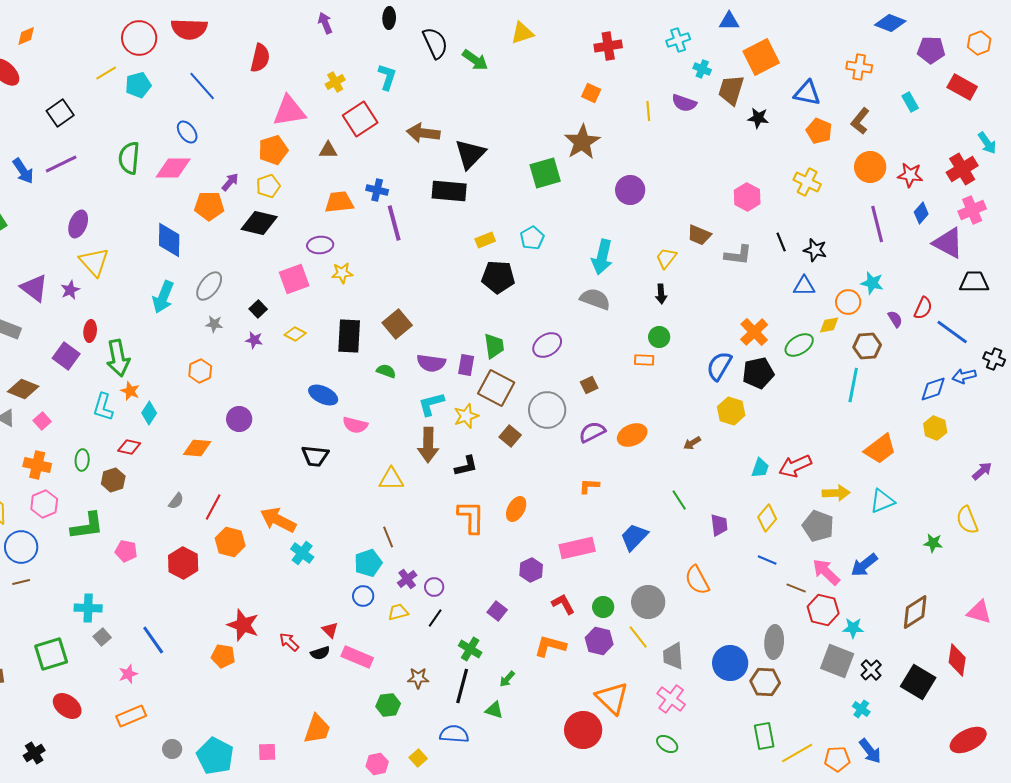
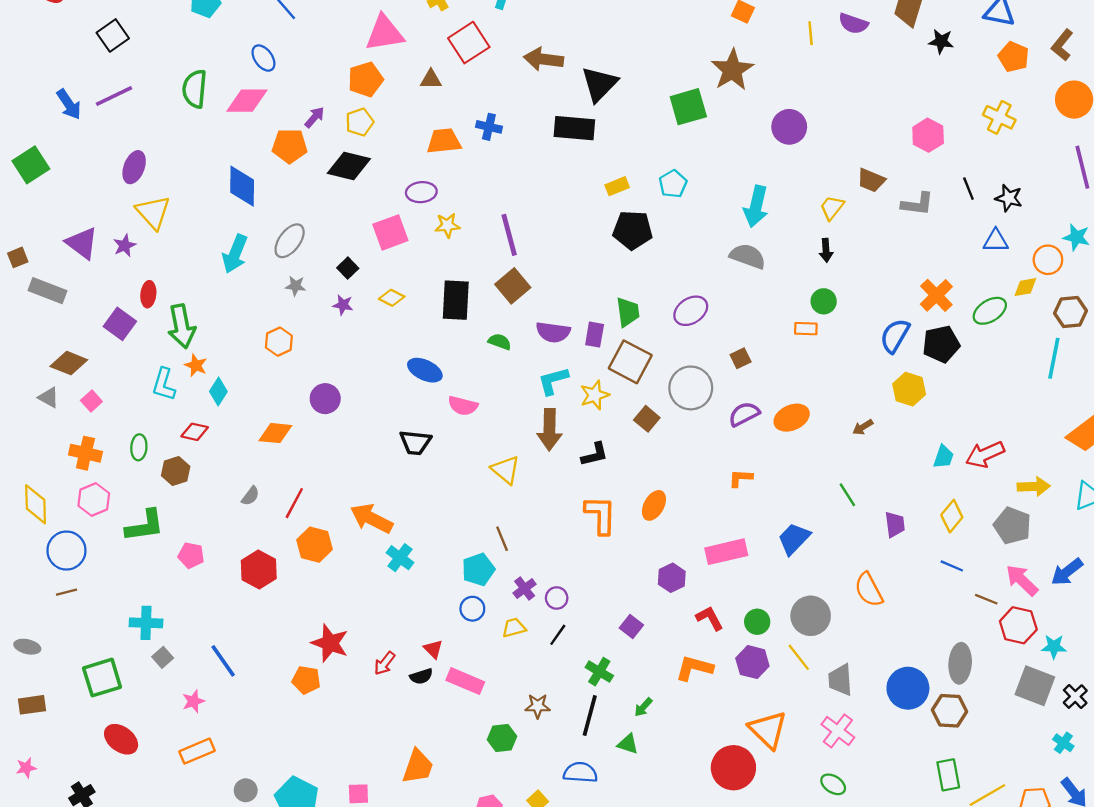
purple line: (394, 223) -> (509, 235), moved
yellow triangle: (391, 479) -> (506, 470), turned 40
red arrow: (289, 642) -> (385, 663), turned -95

